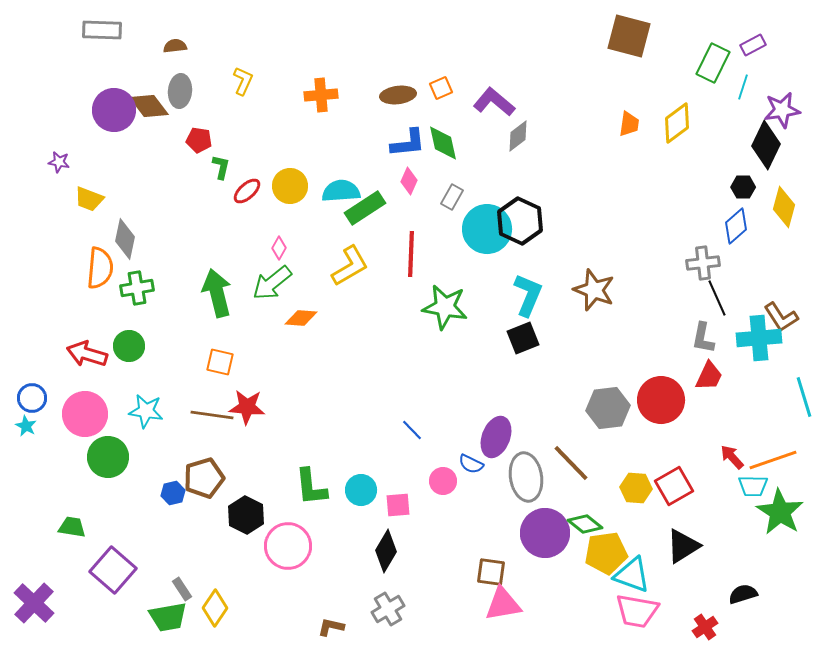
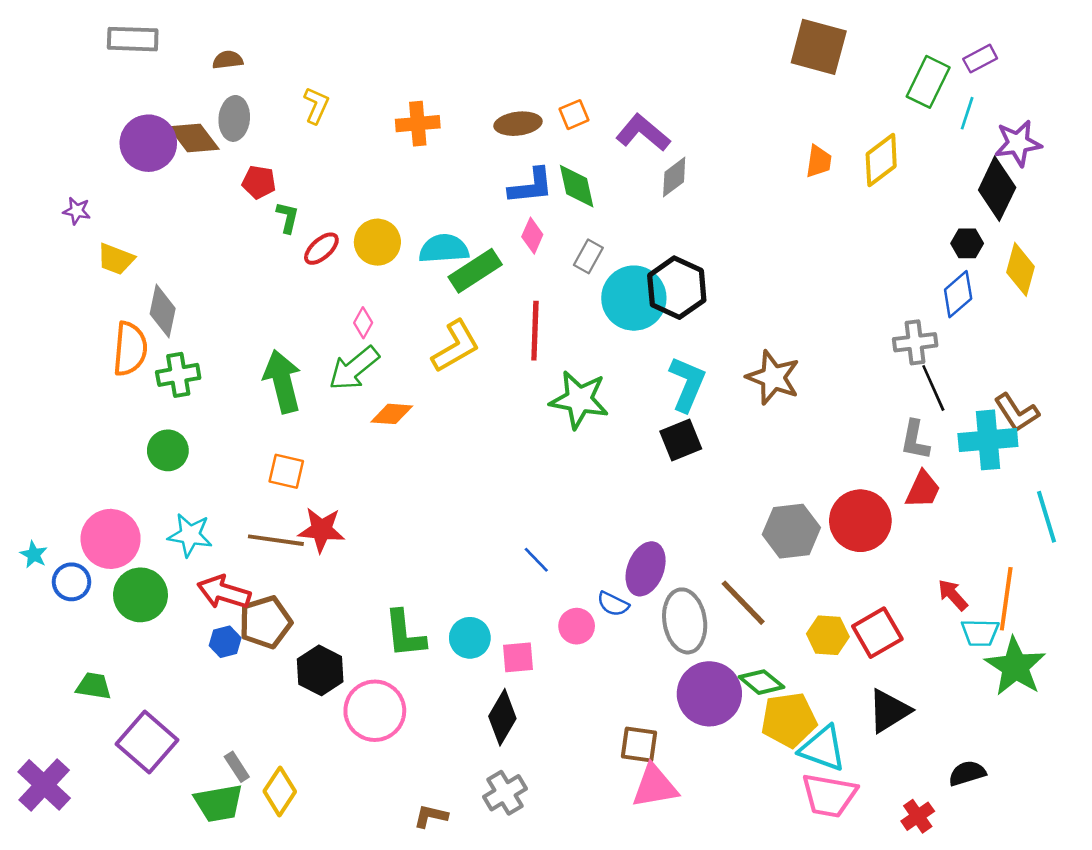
red arrow: (87, 354) -> (224, 592), moved
blue circle: (32, 398) -> (71, 582), moved
orange line: (773, 460) -> (1006, 599), turned -63

